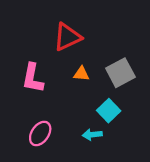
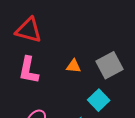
red triangle: (67, 37) -> (29, 30), moved, turned 40

